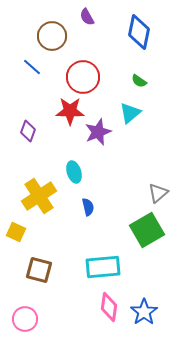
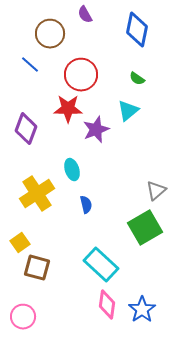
purple diamond: (28, 131) -> (26, 129), size x1.4
yellow square: (16, 232) -> (20, 243), moved, turned 30
cyan rectangle: (103, 267) -> (101, 265), turned 48

